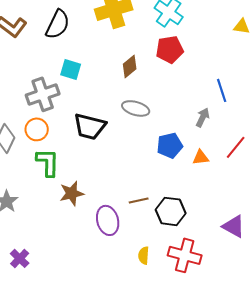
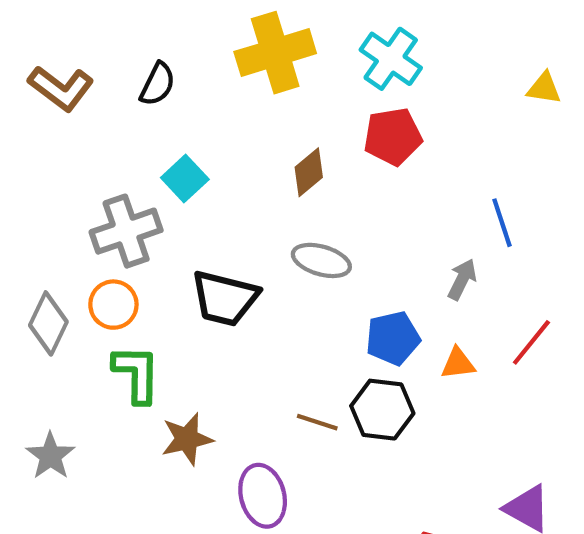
black semicircle: (58, 24) -> (158, 84), size x0.7
cyan square: (71, 69) -> (185, 179), turned 30
brown line: (139, 200) -> (317, 422), moved, turned 30
black hexagon: (171, 211) -> (382, 410), moved

